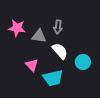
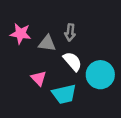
cyan circle: (83, 62) -> (100, 75), size x1.5

